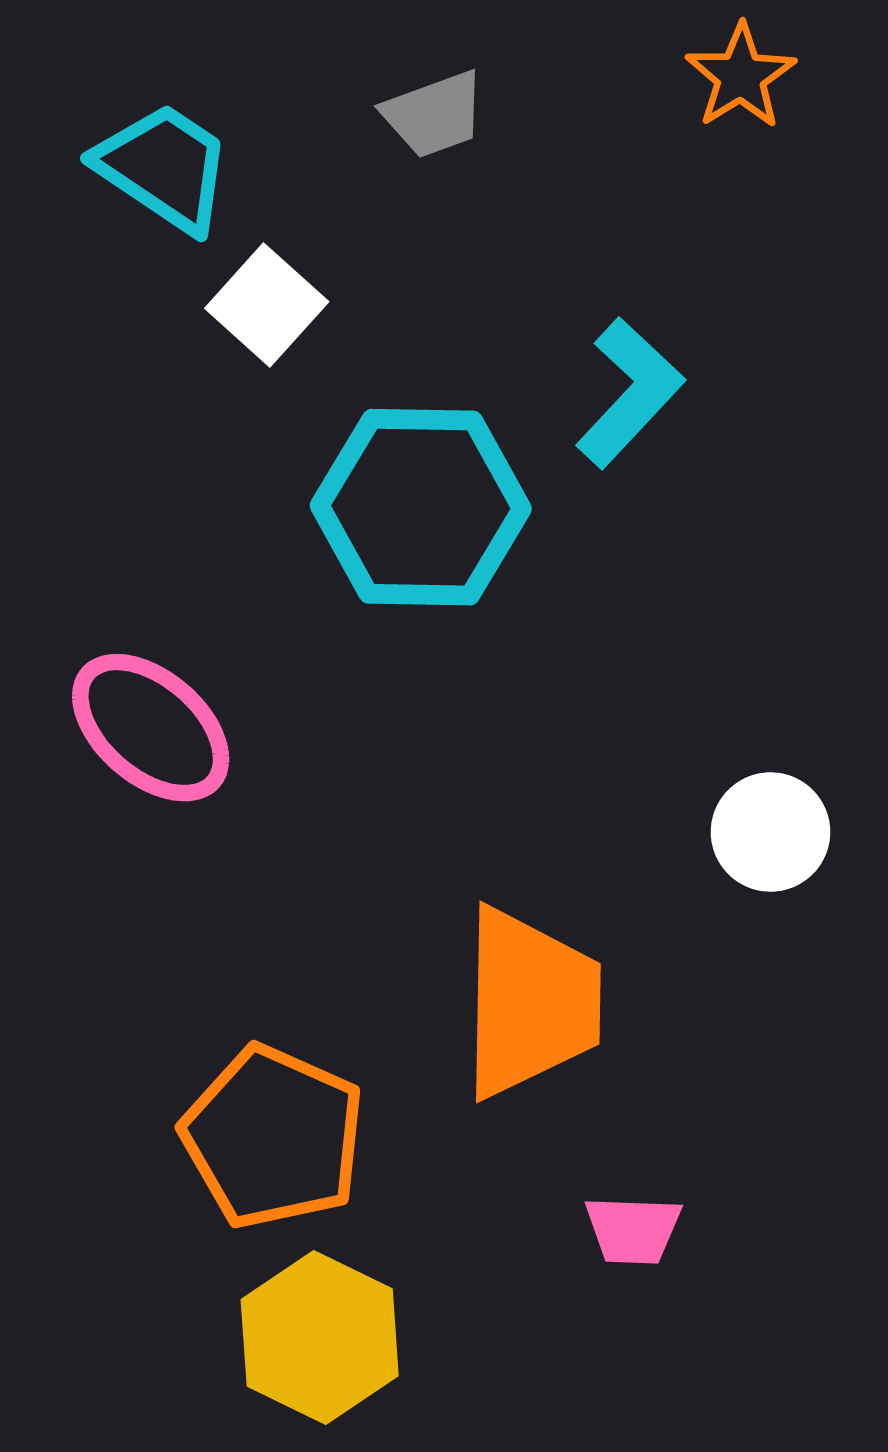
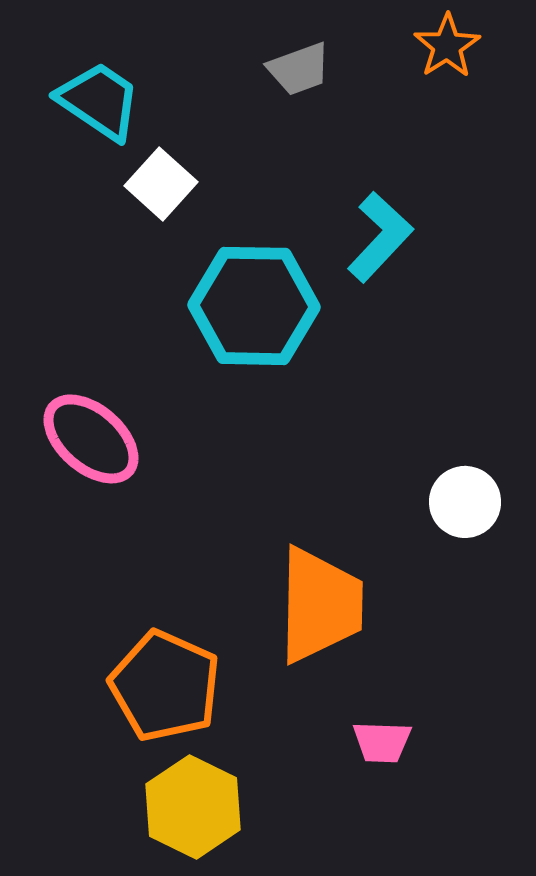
gray trapezoid: (434, 114) -> (299, 69), moved

